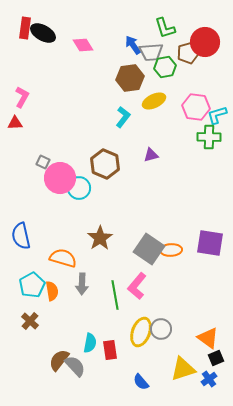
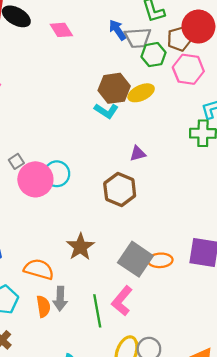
brown hexagon: (130, 78) -> (114, 88), moved
pink hexagon: (196, 107) -> (188, 69), moved
cyan L-shape: (123, 117) -> (106, 111), turned 85
gray square: (43, 162) -> (16, 161), turned 32
brown hexagon: (105, 164) -> (120, 190), moved
cyan circle: (79, 188) -> (57, 174), moved
orange semicircle: (52, 291) -> (43, 306), moved

